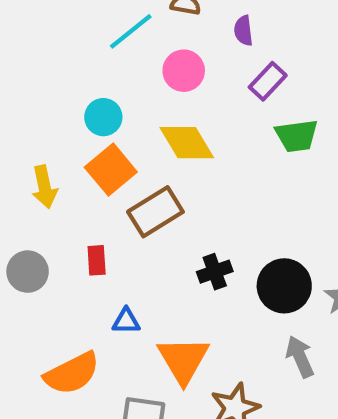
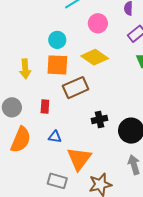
yellow diamond: (187, 143) -> (95, 57), turned -32
orange square: (111, 170) -> (57, 65), turned 35
orange semicircle: (72, 373) -> (21, 140), moved, turned -48

